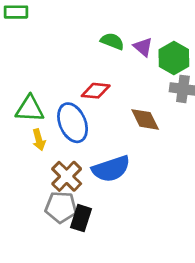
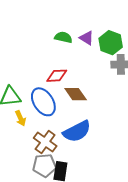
brown diamond: (145, 119) -> (76, 94), moved

